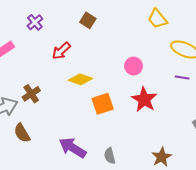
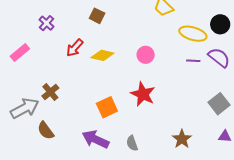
yellow diamond: (80, 79) -> (102, 55), moved
red star: (144, 99) -> (143, 94), moved
orange square: (103, 104) -> (107, 107), moved

